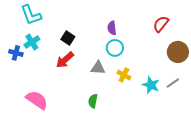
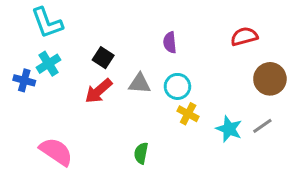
red semicircle: (161, 24) -> (244, 36), turned 36
cyan circle: (115, 48) -> (177, 86), moved
gray triangle: (98, 68) -> (140, 83), moved

